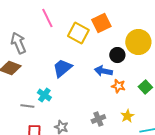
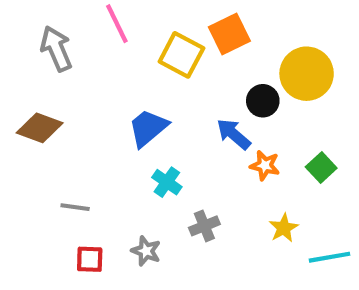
gray arrow: (18, 43) -> (56, 49), moved
blue arrow: (103, 71) -> (234, 134), turned 30
cyan cross: (44, 95) -> (167, 182), moved
gray cross: (98, 119) -> (204, 226), moved

